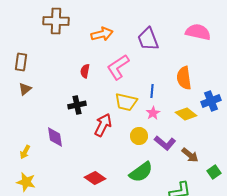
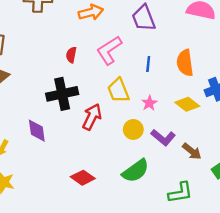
blue line: (152, 91) -> (148, 64), moved
yellow trapezoid: (126, 102) -> (118, 90), turned 55
black cross: (77, 105) -> (62, 94), size x1.5

